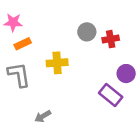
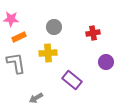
gray circle: (87, 32) -> (54, 27), moved
purple rectangle: (111, 95) -> (72, 80), moved

